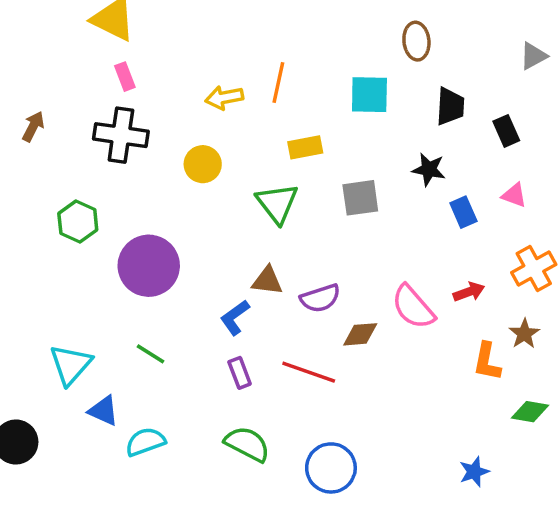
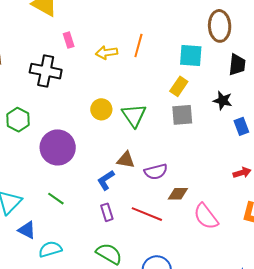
brown ellipse: (416, 41) -> (220, 26), size x1.4
pink rectangle: (125, 77) -> (69, 40), moved
yellow rectangle: (305, 147) -> (179, 86), moved, turned -48
yellow circle: (203, 164) -> (101, 109), moved
pink semicircle: (413, 307) -> (206, 216), moved

